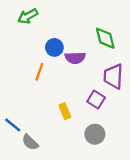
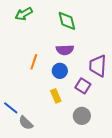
green diamond: (105, 38) -> (67, 21), moved
blue circle: (54, 47) -> (60, 71), moved

